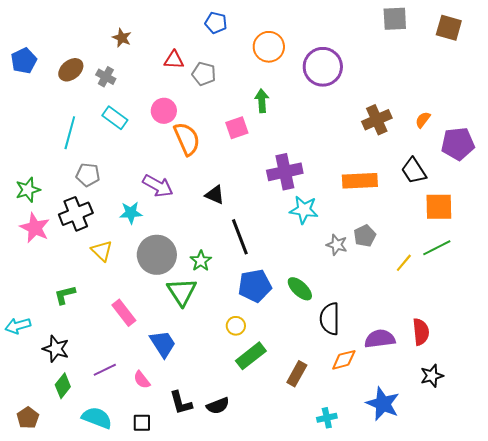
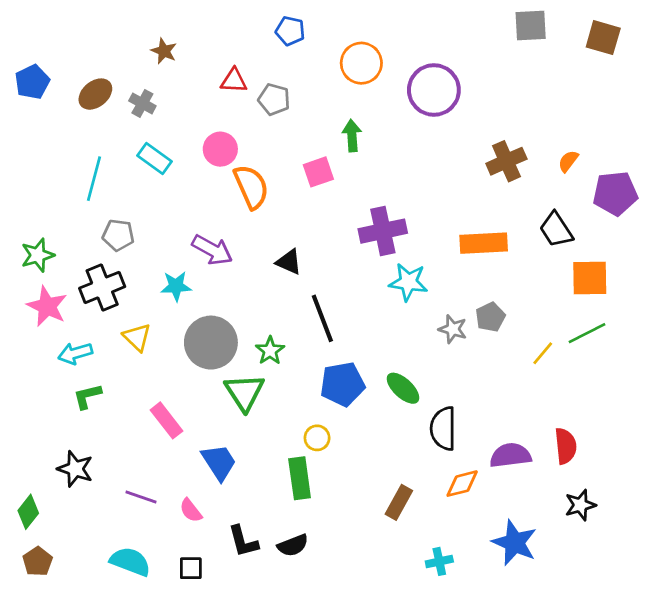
cyan arrow: (18, 326) -> (75, 353), moved
green rectangle: (251, 356) -> (300, 478), moved, turned -60
purple line: (105, 370) -> (141, 497), turned 45
green diamond: (63, 386) -> (28, 512), moved

